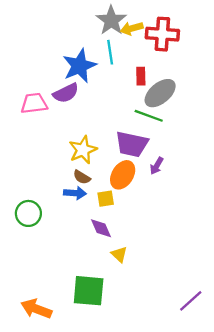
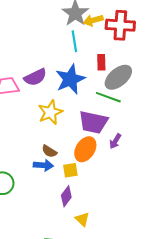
blue star: (79, 66) -> (70, 79), moved
yellow star: (83, 150) -> (50, 112), moved
purple diamond: (101, 228) -> (66, 196), turned 60

